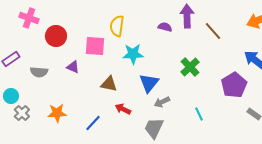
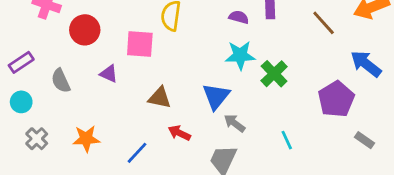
brown line: (213, 31) -> (324, 23), moved
cyan star: (133, 54) -> (240, 55), moved
gray semicircle: (39, 72) -> (61, 81), turned 60
cyan circle: (11, 96) -> (21, 102), moved
gray arrow: (162, 102) -> (235, 123), turned 63

